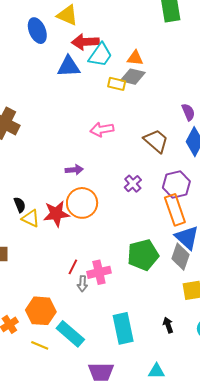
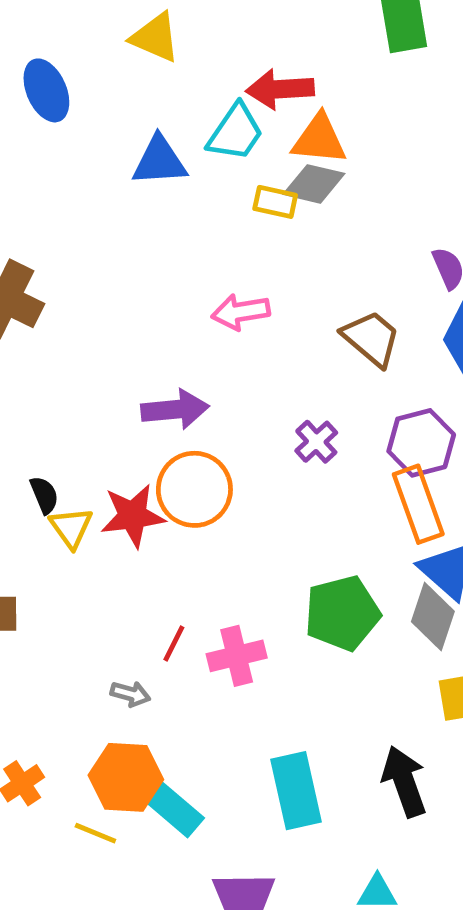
blue ellipse: (37, 31) -> (46, 90), moved
red arrow: (85, 42) -> (280, 89), moved
orange triangle: (135, 58) -> (319, 139), size x1.4
purple arrow: (74, 170) -> (175, 409), size x1.5
yellow triangle: (31, 218) -> (71, 527), turned 30
gray arrow: (82, 284) -> (130, 694), moved, turned -77
orange hexagon: (41, 311) -> (126, 777), moved
black arrow: (168, 325) -> (404, 782), size x1.8

